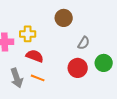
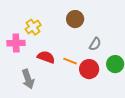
yellow cross: (28, 34) -> (33, 27), moved, turned -35
orange line: (38, 78) -> (70, 61), moved

